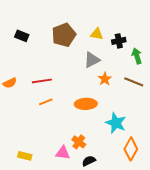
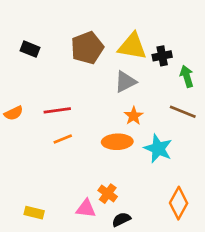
yellow triangle: (97, 34) -> (132, 46), size x1.6
orange star: (105, 79) -> (134, 116), moved
cyan star: (116, 123) -> (158, 149), moved

